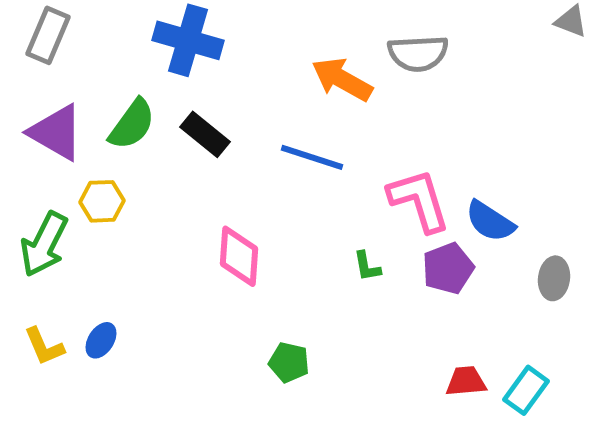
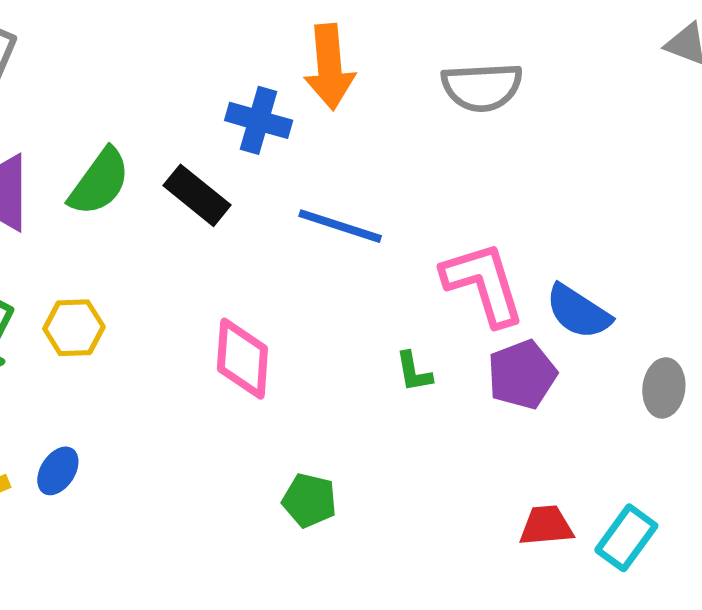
blue cross: (188, 40) -> (259, 120), moved, size x0.7
orange arrow: (342, 79) -> (329, 67), moved, turned -124
yellow hexagon: (102, 201) -> (74, 328), moved

